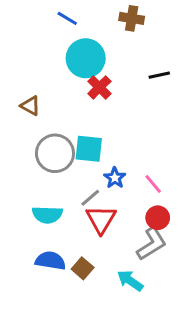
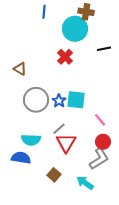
blue line: (67, 18) -> (44, 12), turned 64
cyan circle: (86, 58) -> (75, 29), moved
cyan square: (89, 149) -> (76, 100), moved
blue star: (115, 178) -> (59, 101), moved
blue semicircle: (50, 261) -> (21, 158), moved

